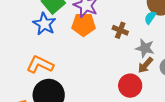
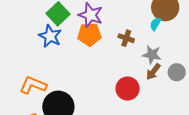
orange L-shape: (40, 65) -> (33, 85), moved
red circle: (130, 86) -> (128, 89), moved

